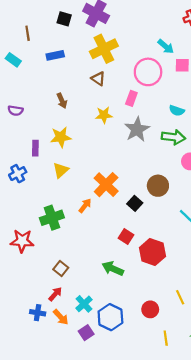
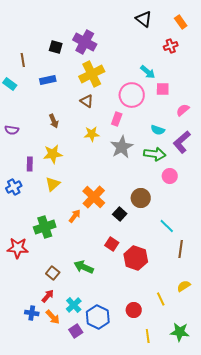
green arrow: (113, 269) -> (84, 267), moved

